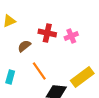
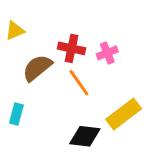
brown semicircle: (24, 46) -> (37, 68), size x1.5
orange line: (39, 71) -> (79, 83), moved

